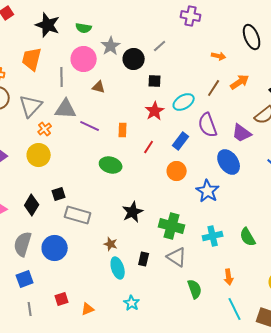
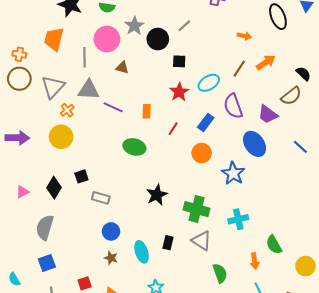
gray rectangle: (78, 215) -> (101, 198), size x0.7
green semicircle: (248, 237) -> (274, 245), moved
brown star: (111, 244) -> (111, 258), moved
blue circle: (55, 248) -> (111, 231), moved, size x0.7

